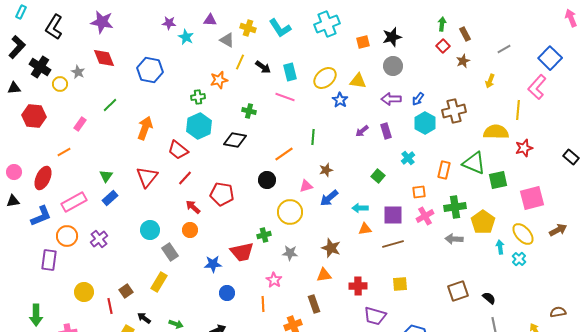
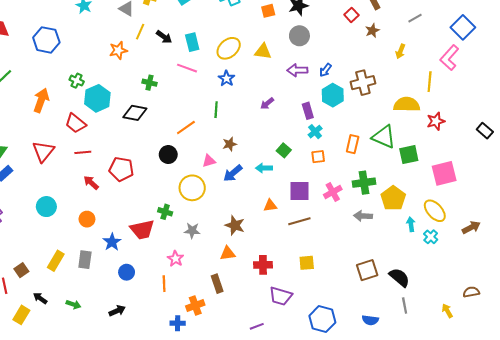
green cross: (198, 97) -> (77, 81), moved, turned 32
blue star: (340, 100) -> (227, 78), moved
purple rectangle: (386, 131) -> (308, 111), moved
red line: (185, 178) -> (83, 152), turned 42
orange square: (419, 192) -> (318, 157), moved
cyan arrow: (360, 208) -> (264, 168), moved
orange circle: (190, 230) -> (87, 219), moved
brown arrow: (558, 230) -> (471, 227), moved
green cross: (264, 235) -> (165, 212), turned 32
gray rectangle: (170, 252) -> (85, 260), moved, turned 42
blue star: (213, 264) -> (112, 242), turned -30
black semicircle: (489, 298) -> (399, 277), size x1.5

